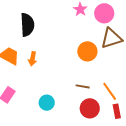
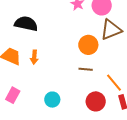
black semicircle: (27, 25) -> (26, 24), turned -70
brown line: (83, 86) -> (86, 69), moved

